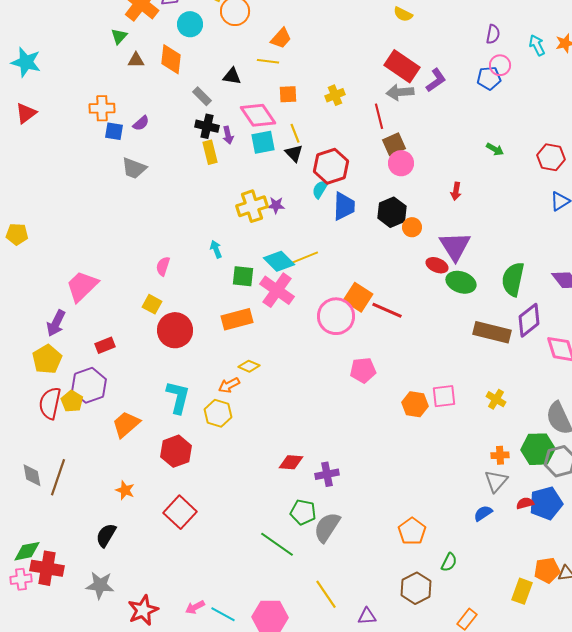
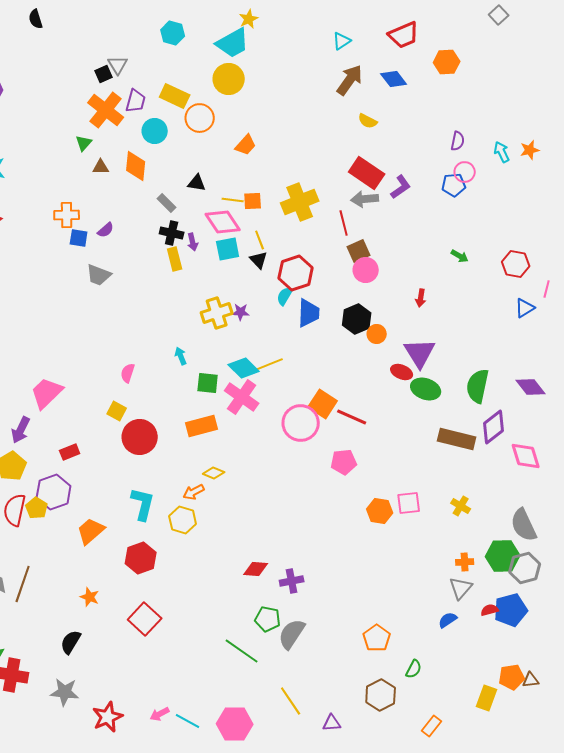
yellow line: (268, 61) -> (233, 200), moved
yellow cross: (335, 95) -> (300, 202), size x1.8
pink pentagon: (363, 370) -> (344, 462), moved

